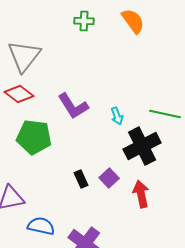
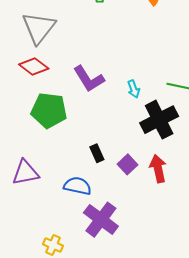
purple square: (109, 178) -> (127, 164), moved
blue semicircle: (41, 226) -> (77, 186), moved

